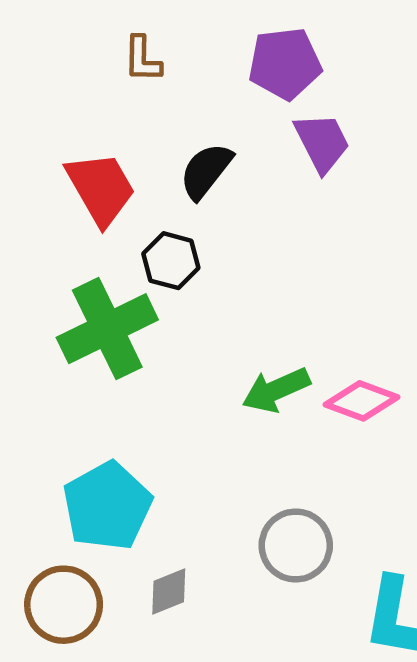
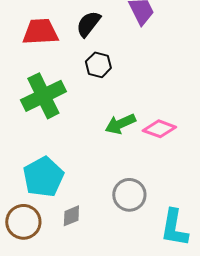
red trapezoid: (101, 188) -> (40, 32), turned -63
black hexagon: (171, 261) -> (98, 65), moved

